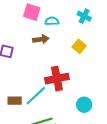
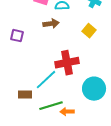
brown rectangle: (15, 101) -> (25, 95), moved
cyan circle: (84, 105) -> (94, 89), size x1.5

